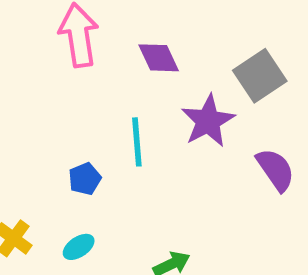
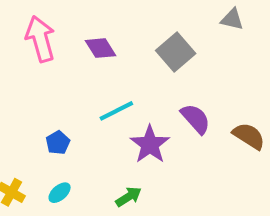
purple star: (208, 121) -> (150, 144), moved
cyan line: (137, 142) -> (116, 111), moved, turned 75

